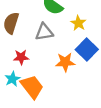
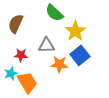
yellow star: (78, 23) -> (75, 31), size x1.5
gray triangle: (44, 32) -> (46, 45), moved

